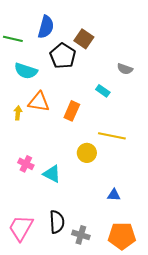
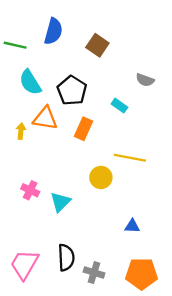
black pentagon: (63, 56) -> (72, 90), moved
cyan semicircle: (26, 71) -> (30, 82), turned 40
cyan triangle: (52, 174) -> (60, 202), turned 48

